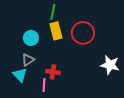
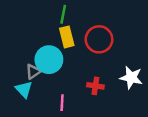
cyan circle: (31, 38) -> (49, 60), moved, size x1.5
red cross: (53, 72) -> (95, 86), moved
pink line: (44, 85) -> (62, 103), moved

